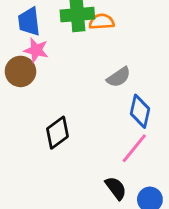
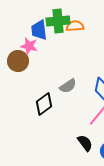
blue trapezoid: (29, 22) -> (39, 30), moved
gray semicircle: (119, 77) -> (68, 86), moved

